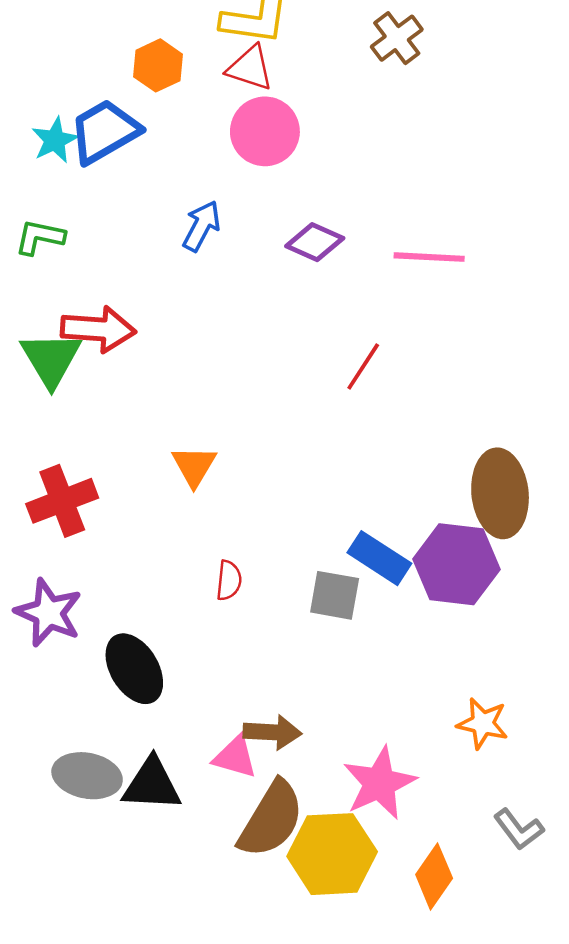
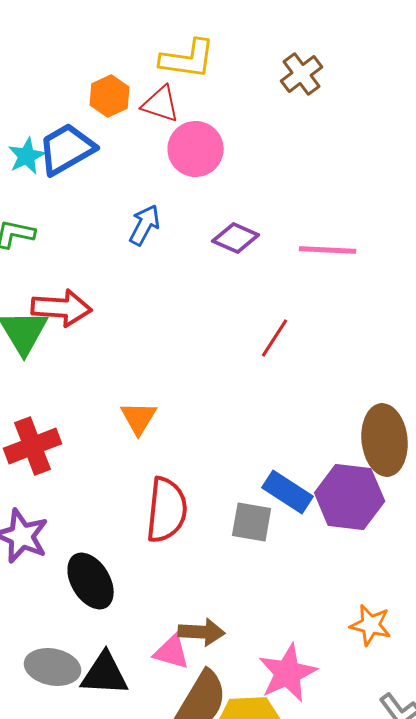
red triangle: (250, 68) -> (161, 104), moved
red semicircle: (229, 580) -> (167, 510), size x2.0

